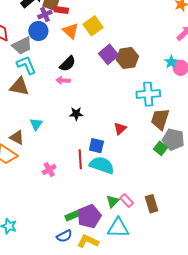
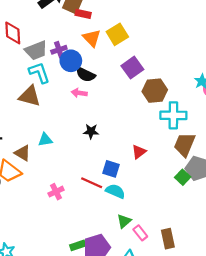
purple cross: (45, 15) -> (59, 50), moved
blue circle: (38, 31) -> (71, 61), moved
brown hexagon: (127, 58) -> (155, 91), moved
black semicircle: (68, 64) -> (86, 75), turned 66
cyan triangle: (36, 124) -> (45, 140), turned 40
red line: (80, 159) -> (92, 183), turned -66
cyan semicircle: (102, 165) -> (115, 191), size x0.7
green triangle: (113, 201) -> (124, 221), moved

